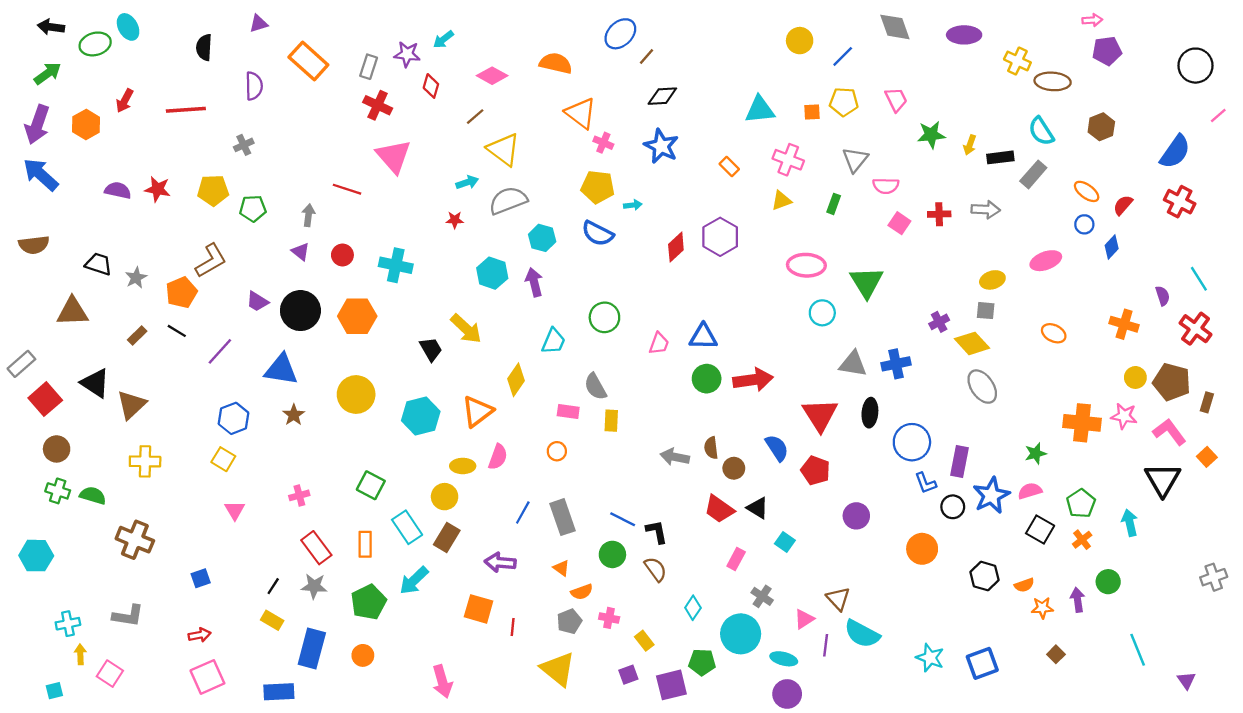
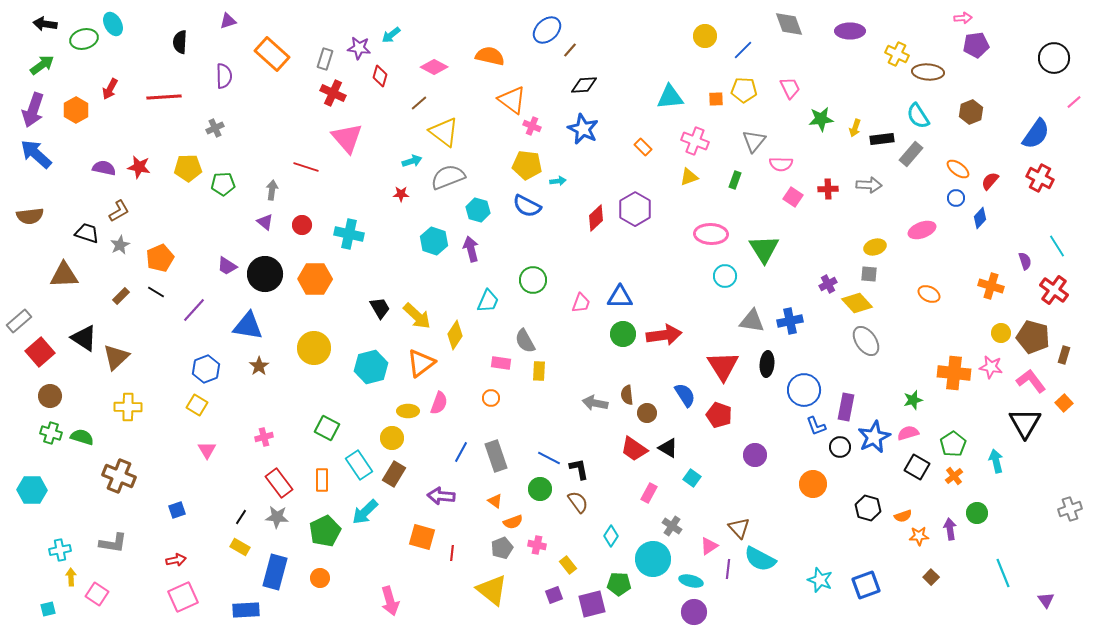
brown L-shape: (211, 261) -> (119, 211), moved, size x0.7
yellow arrow: (466, 329) -> (417, 316), moved

